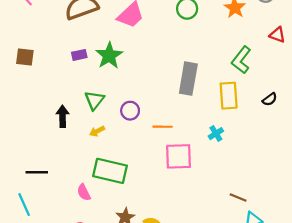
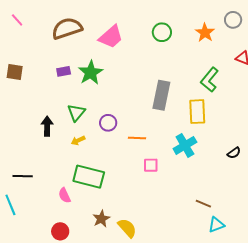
black semicircle: (270, 99) -> (234, 153), moved
cyan cross: (216, 134) -> (185, 145), size x1.6
pink square: (179, 156) -> (151, 165), size x0.6

